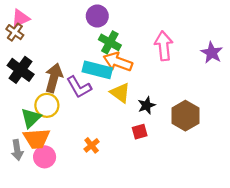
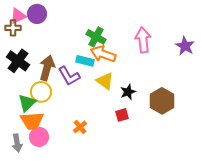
purple circle: (97, 16) -> (37, 14), moved
brown cross: (15, 32) -> (13, 28), turned -35
cyan rectangle: (97, 70) -> (85, 61), size x0.7
gray arrow: (17, 150) -> (17, 143), moved

